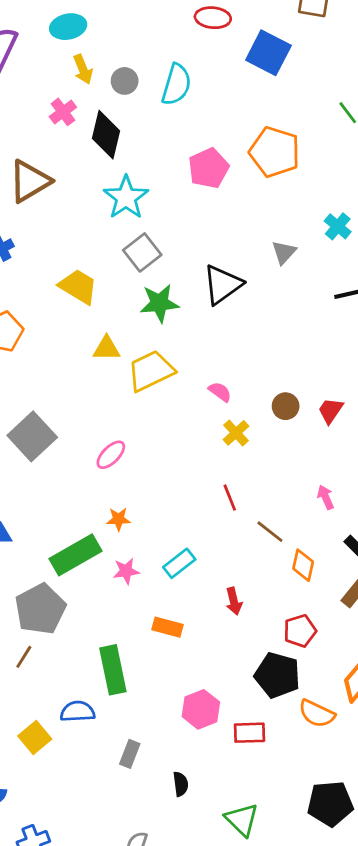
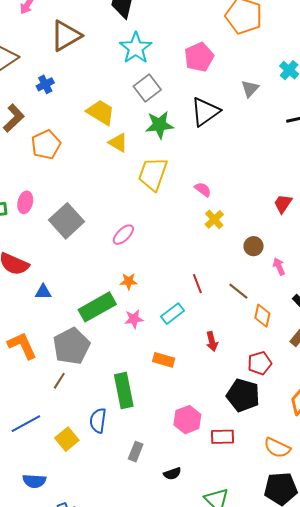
pink pentagon: (209, 168) -> (199, 57), moved
yellow triangle: (106, 348) -> (118, 143), moved, turned 30
yellow trapezoid: (151, 371) -> (153, 174), turned -45
brown circle: (286, 406) -> (254, 246), moved
red line: (230, 498) -> (197, 284), moved
blue semicircle: (78, 712) -> (98, 421), turned -80
orange semicircle: (317, 714) -> (277, 448), moved
black semicircle: (181, 784) -> (172, 474), turned 78

